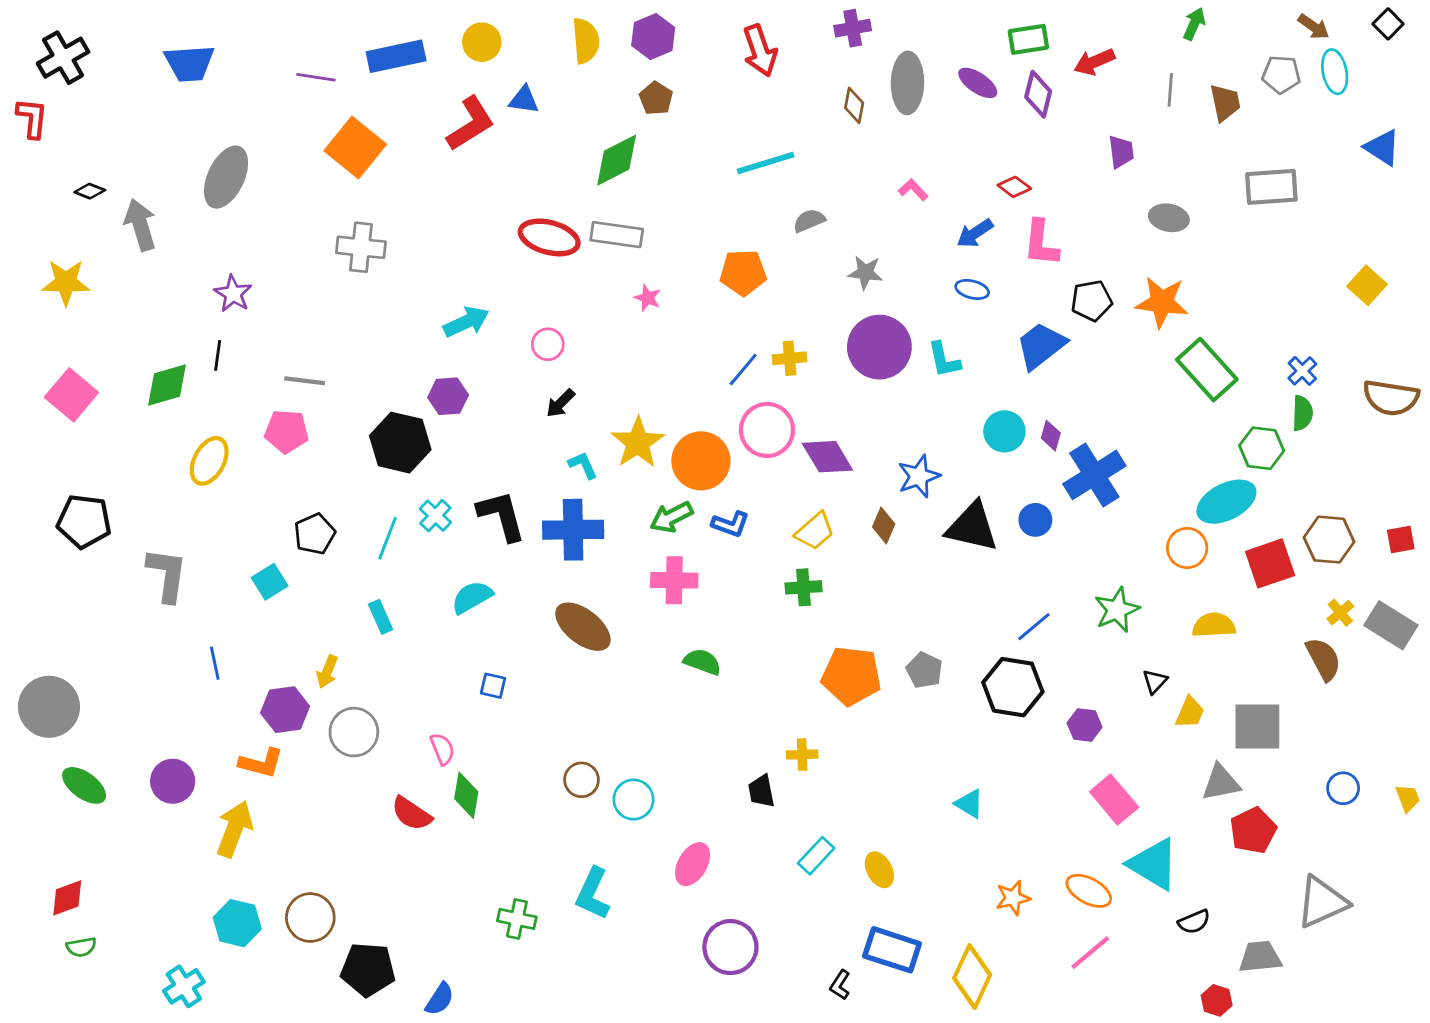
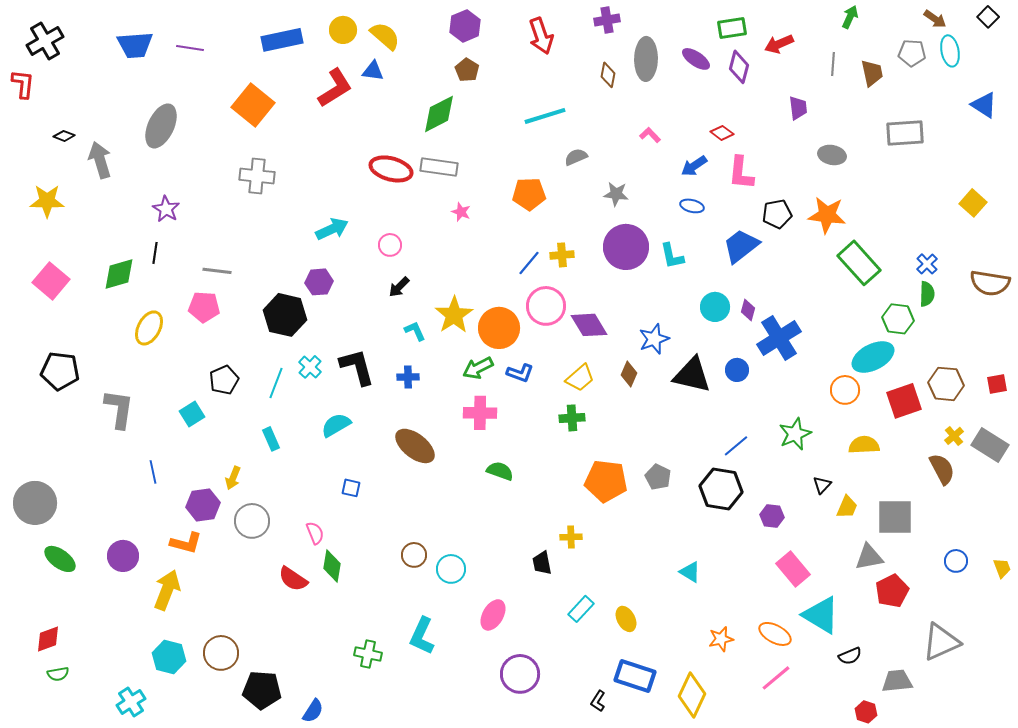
yellow semicircle: (586, 41) -> (385, 36), moved, turned -44
purple line: (316, 77) -> (190, 48), moved
blue cross: (573, 530) -> (408, 377), size x0.5

